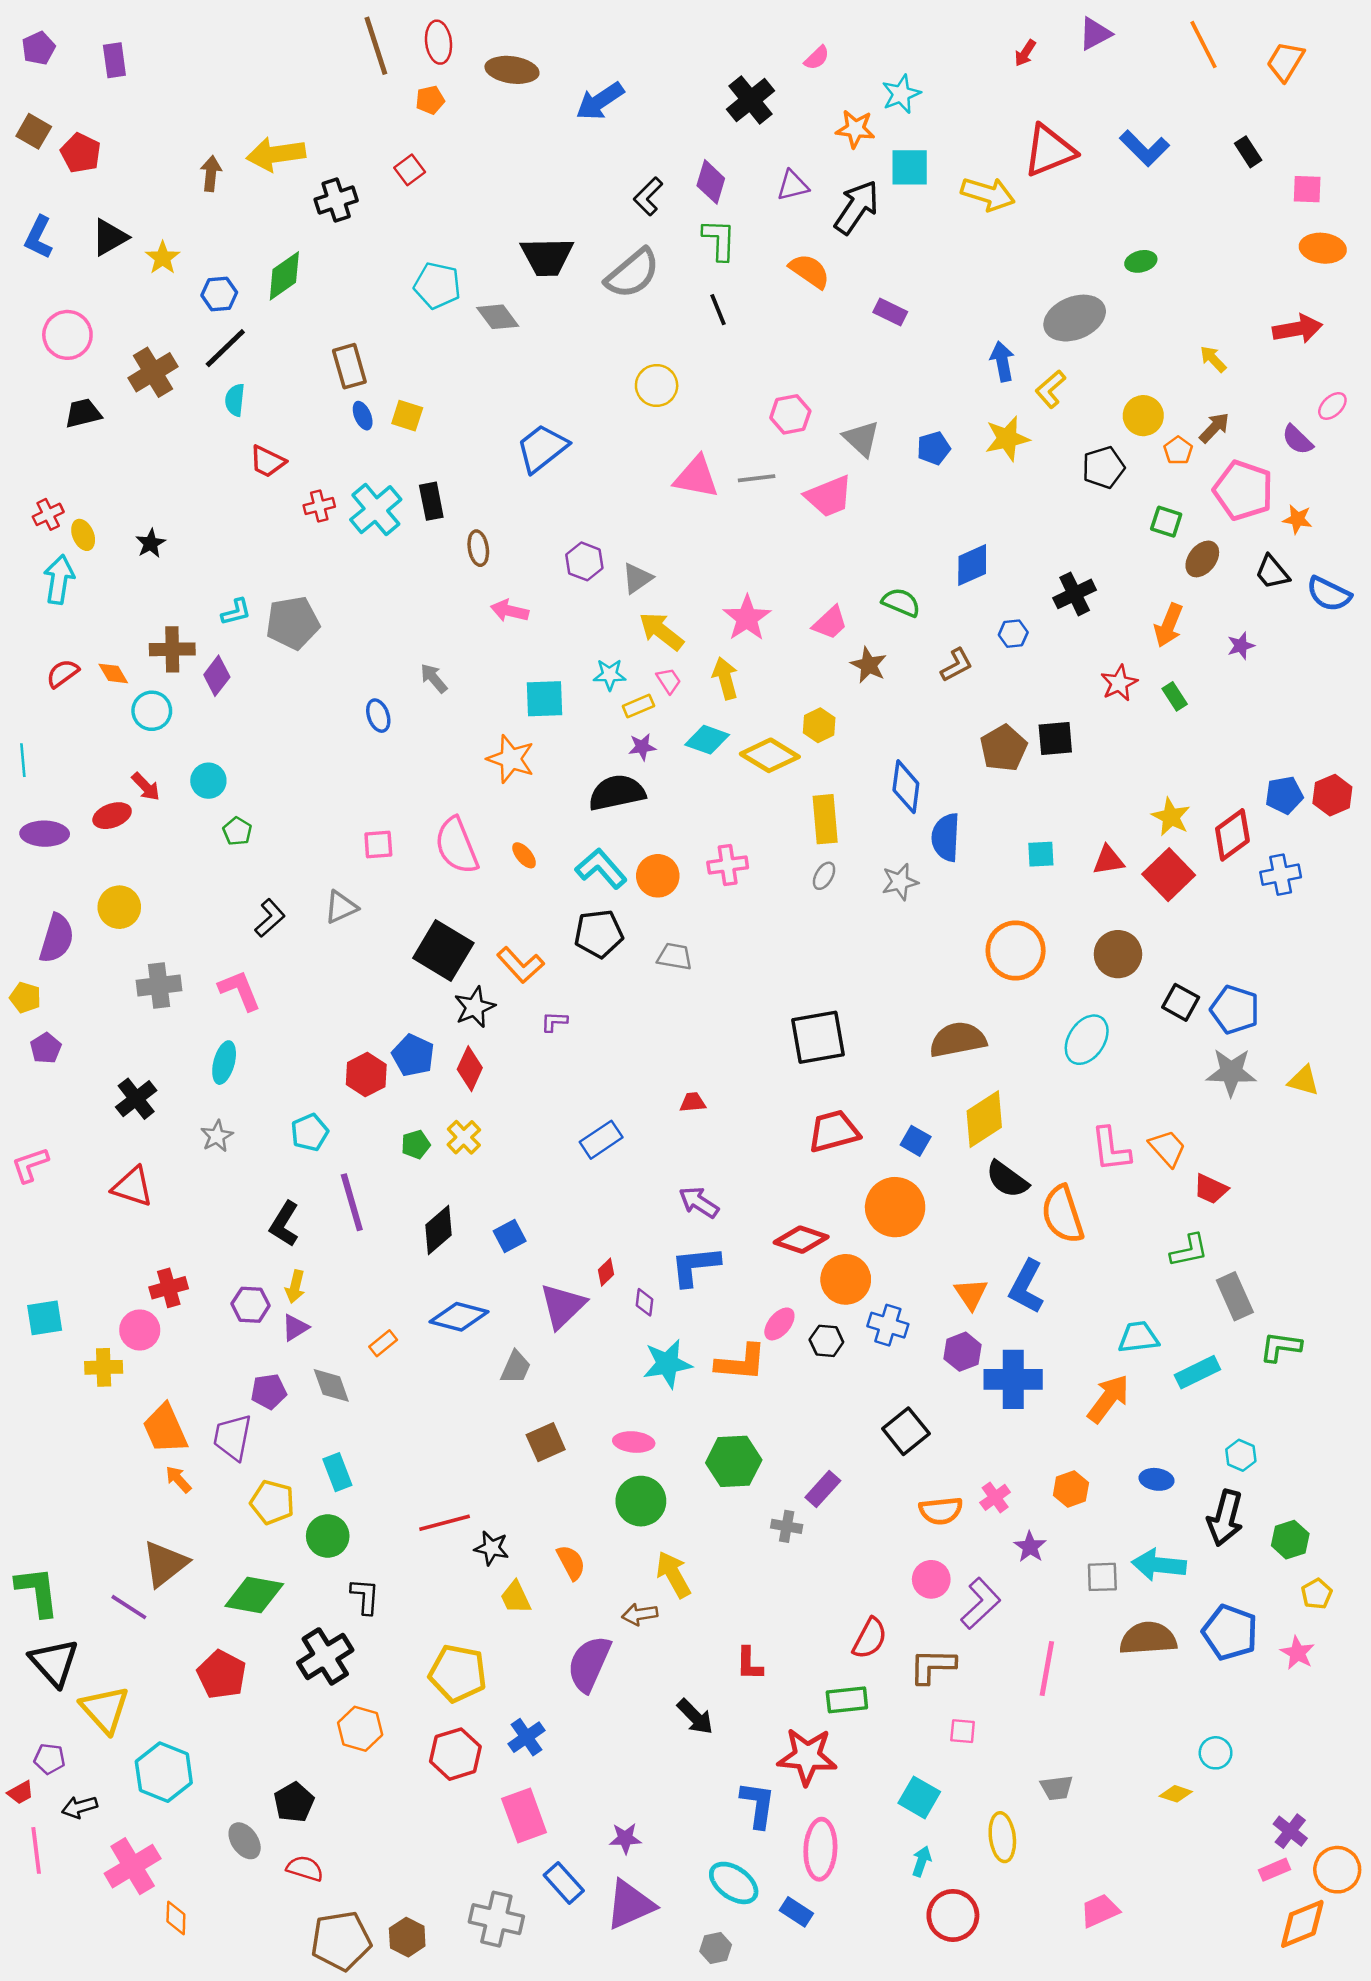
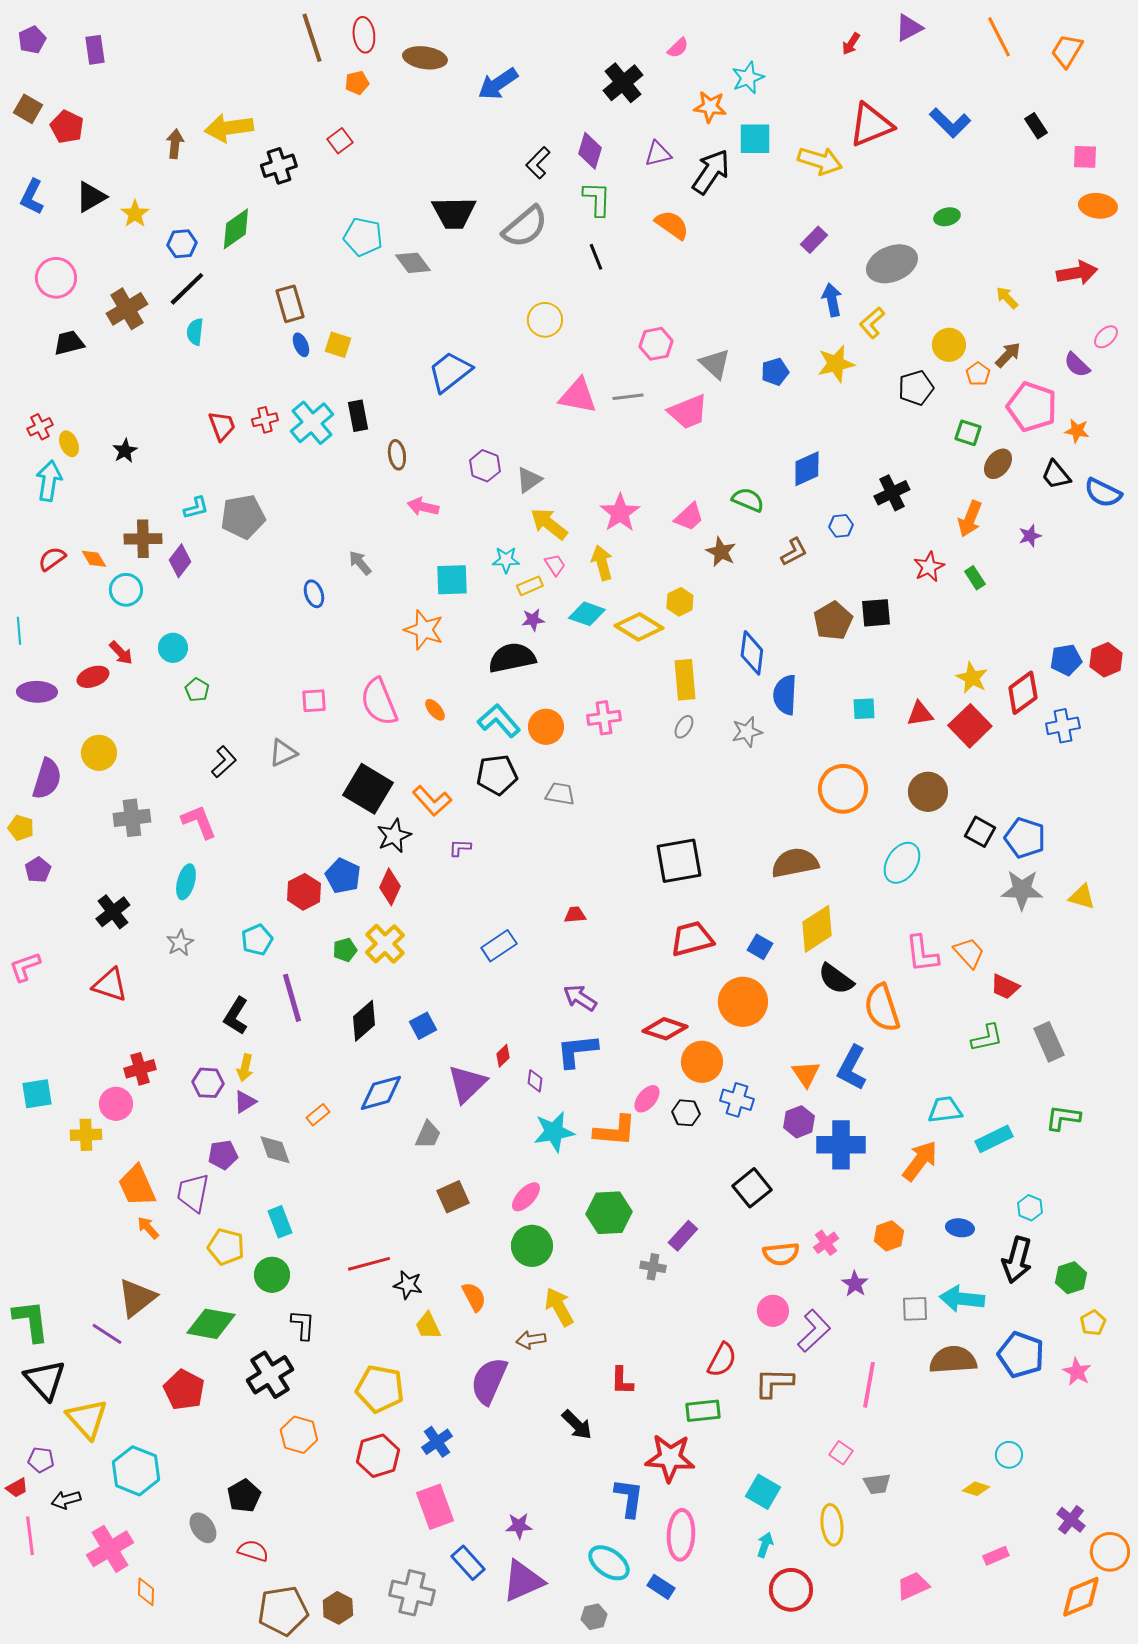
purple rectangle: (890, 312) -> (814, 240), moved, turned -72
red trapezoid: (267, 461) -> (222, 426), moved, turned -136
yellow cross: (464, 1137) -> (385, 944), size x1.4
gray rectangle: (1235, 1296) -> (1049, 1042), moved
blue diamond: (459, 1317) -> (381, 1093), turned -30
pink ellipse: (634, 1442) -> (526, 1197), turned -52
pink square: (963, 1731) -> (841, 1453), moved, turned 30
pink rectangle: (1275, 1870) -> (996, 1556), moved

